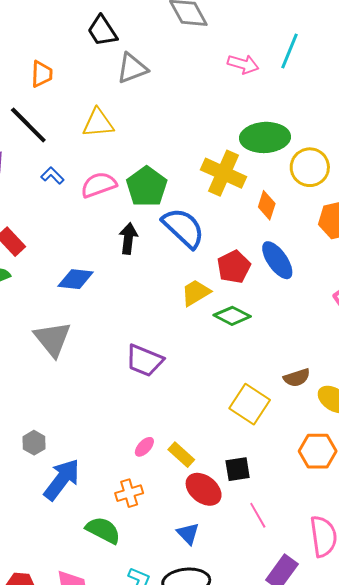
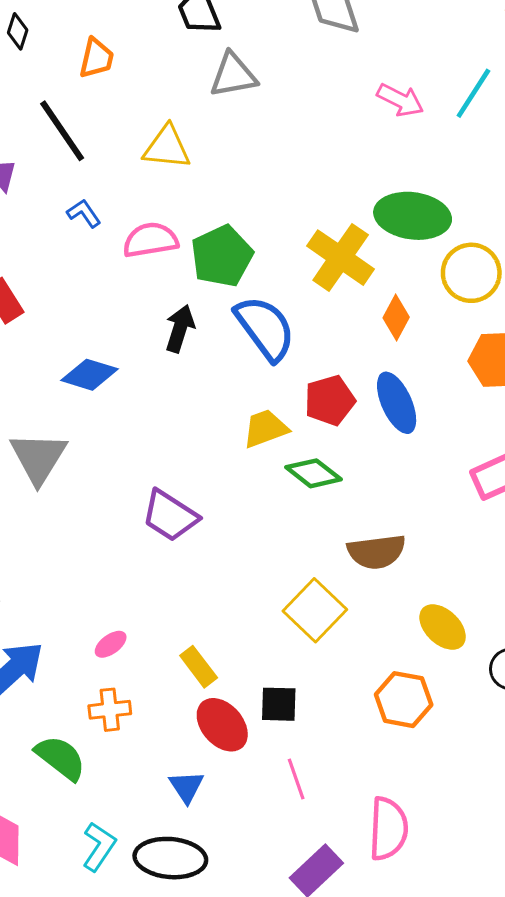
brown semicircle: (297, 378) -> (376, 552), moved, size x1.4
pink ellipse: (144, 447) -> (111, 644), moved

